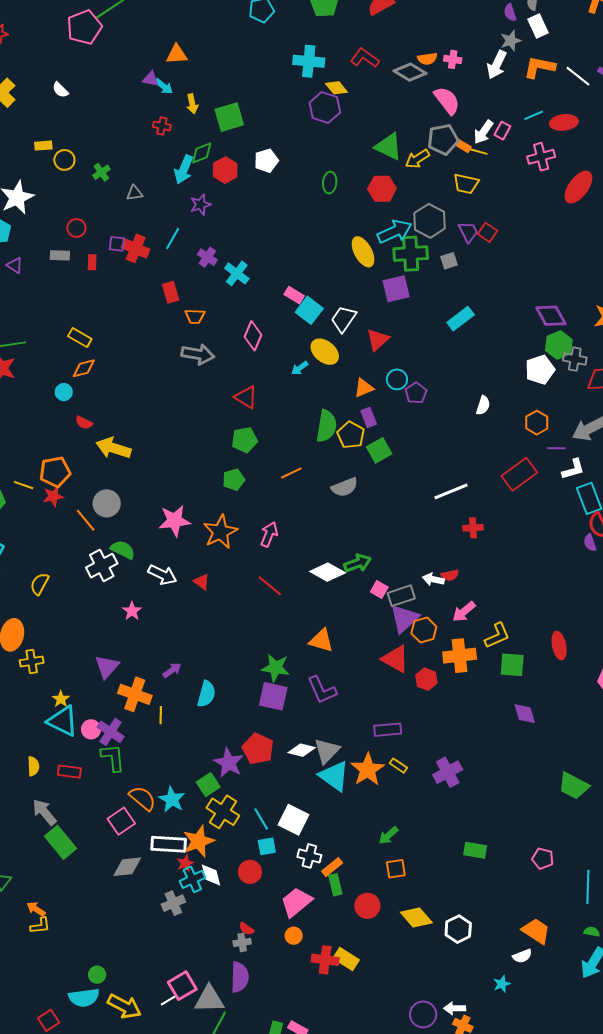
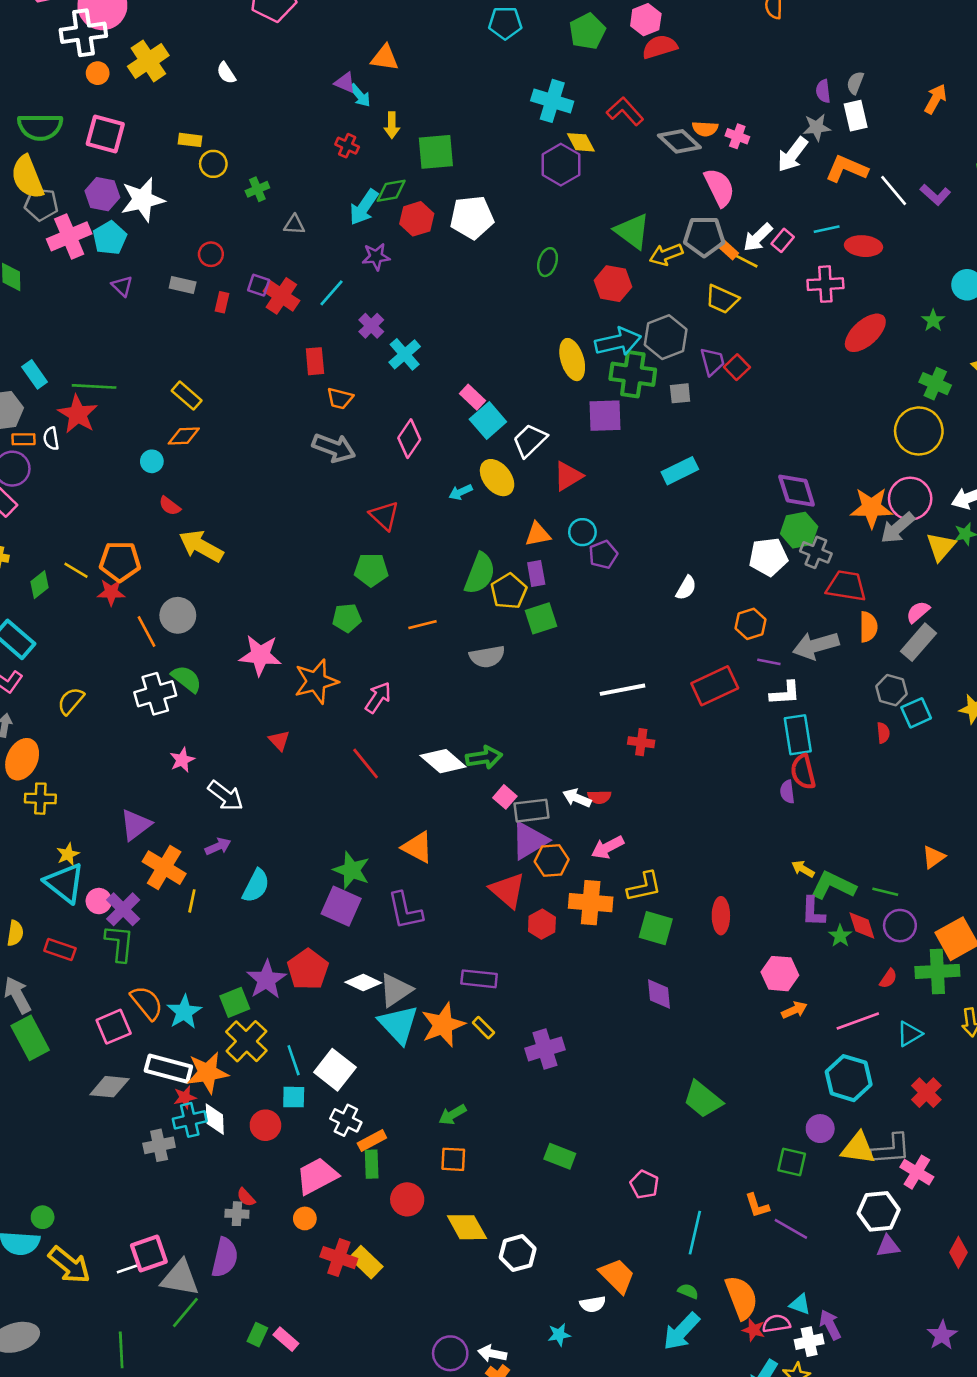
white pentagon: (266, 161) -> (472, 217), size x1.4
white arrow: (162, 575) -> (226, 796), moved

